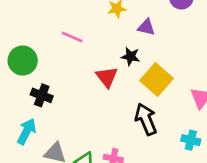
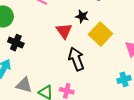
black arrow: (146, 119) -> (76, 59), moved
cyan cross: (191, 140) -> (124, 79), turned -32

